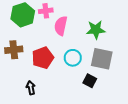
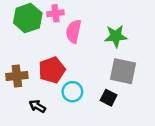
brown cross: (14, 50) -> (17, 76), moved
cyan circle: (73, 58) -> (72, 92), moved
black arrow: (31, 88) -> (37, 106), turned -48

